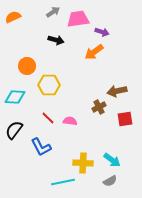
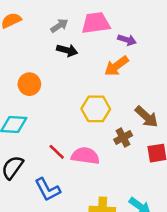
gray arrow: (53, 12) -> (59, 26), moved
yellow hexagon: (49, 85) -> (96, 109), moved
brown arrow: (117, 91) -> (146, 117), turned -126
pink semicircle: (70, 121) -> (85, 156), size x1.5

